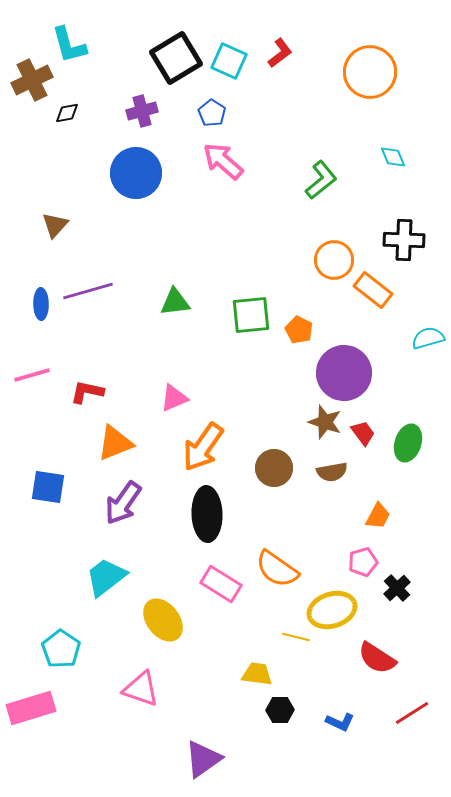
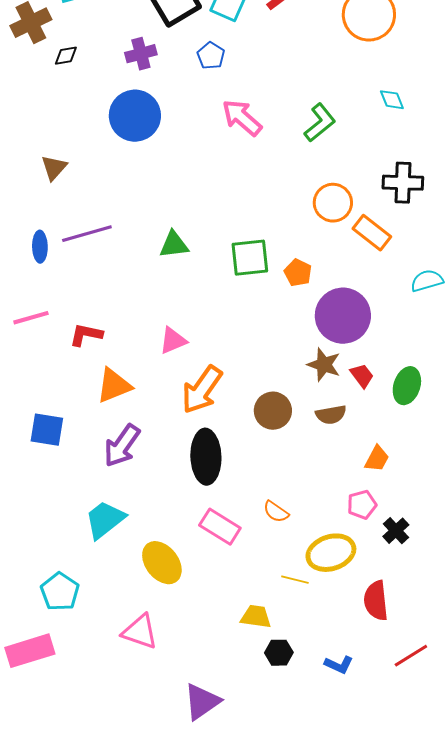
pink arrow: (223, 161) -> (242, 118), moved
orange semicircle: (277, 569) -> (276, 512), size x0.6
red semicircle: (377, 658) -> (376, 601), turned 51

